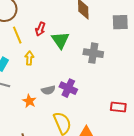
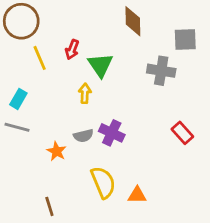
gray cross: (93, 53) -> (161, 71), moved
yellow arrow: (29, 58) -> (85, 93), moved
red rectangle: (118, 107) -> (182, 133), moved, turned 42

